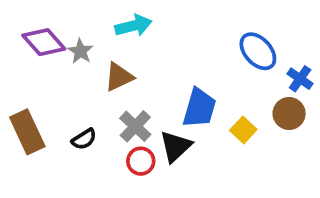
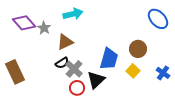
blue ellipse: (258, 51) -> (158, 19), moved
blue cross: (300, 79) -> (163, 73), moved
brown circle: (289, 113) -> (138, 49), moved
black semicircle: (84, 139) -> (62, 63), moved

